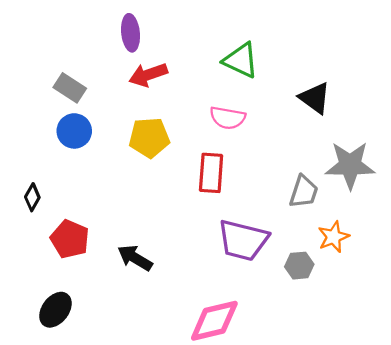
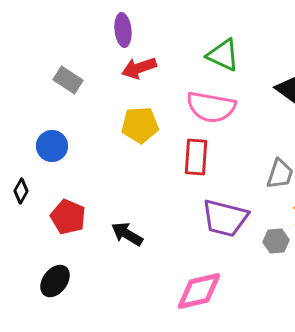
pink semicircle: (228, 118) -> (211, 107), size x1.5
blue circle: (74, 131) -> (52, 146), moved
black diamond: (32, 197) -> (21, 191), moved

